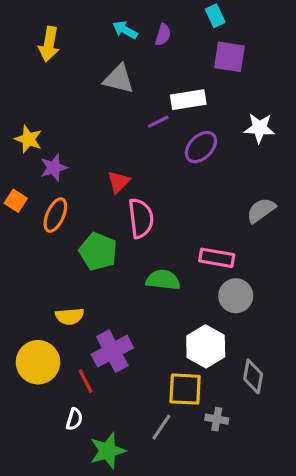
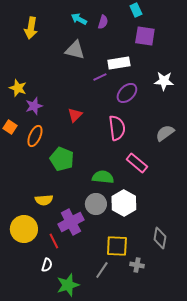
pink semicircle: (141, 218) -> (117, 128), moved
pink rectangle: (217, 258) -> (137, 163), turned 30
gray circle: (236, 296) -> (96, 204), moved
white hexagon: (206, 346) -> (124, 203), moved

